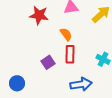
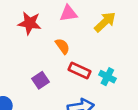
red rectangle: (70, 54) -> (79, 71), moved, turned -66

